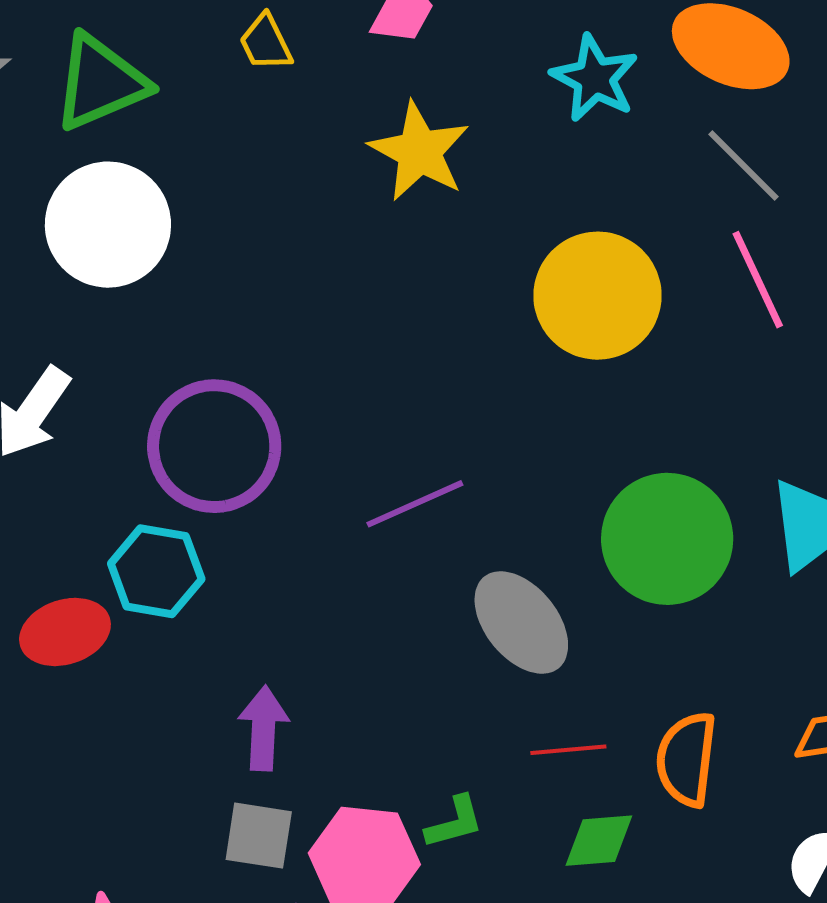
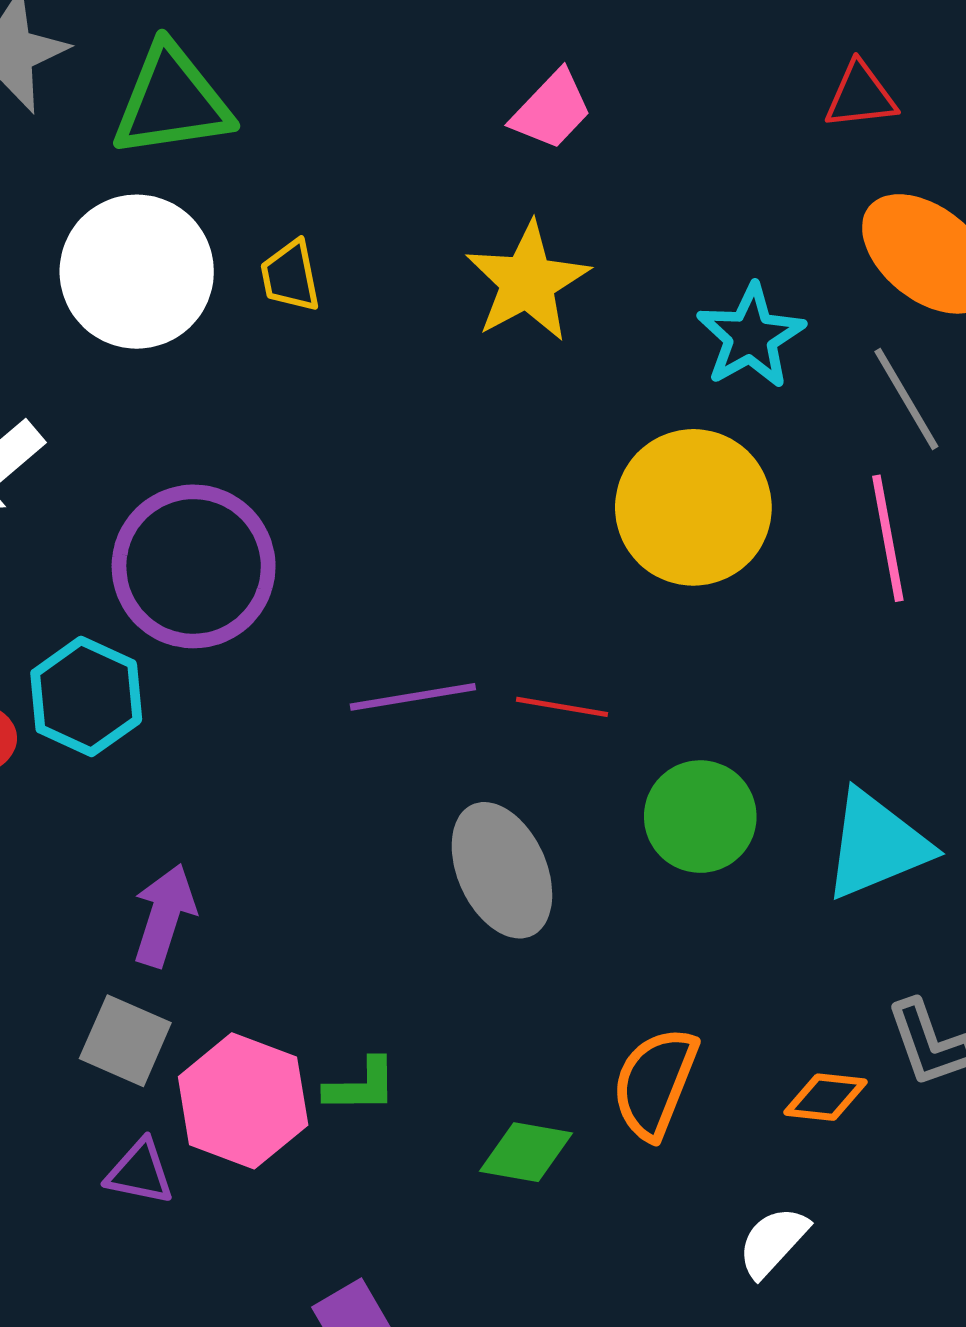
yellow trapezoid: (266, 43) -> (290, 276), moved
cyan star: (595, 78) -> (751, 336), moved
green circle: (667, 539) -> (700, 817), size x0.7
red line: (568, 750) -> (562, 707), moved

